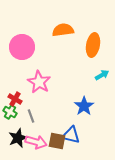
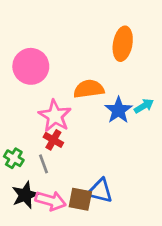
orange semicircle: (63, 30) -> (89, 89), moved
orange ellipse: (93, 45) -> (123, 44), moved
red cross: (15, 99) -> (53, 140), moved
blue star: (84, 106) -> (118, 110), moved

